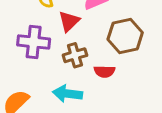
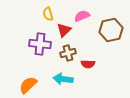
brown hexagon: (125, 36) -> (111, 30), moved

